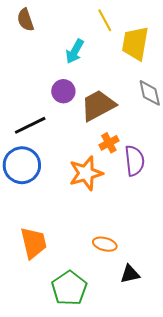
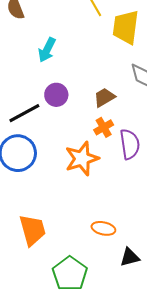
cyan arrow: (75, 51) -> (47, 50), moved
purple circle: (63, 91) -> (56, 95), moved
brown trapezoid: (98, 105) -> (104, 97), moved, size x0.6

